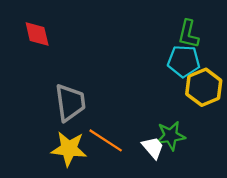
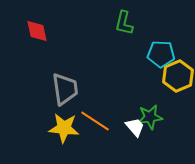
green L-shape: (188, 34) -> (124, 23), moved

